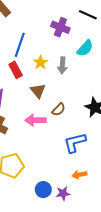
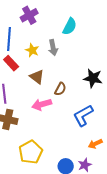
purple cross: (60, 27) -> (29, 15), moved, turned -36

